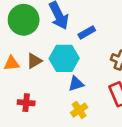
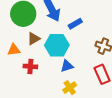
brown triangle: (34, 61) -> (34, 39), moved
red cross: (26, 103) -> (30, 66), moved

